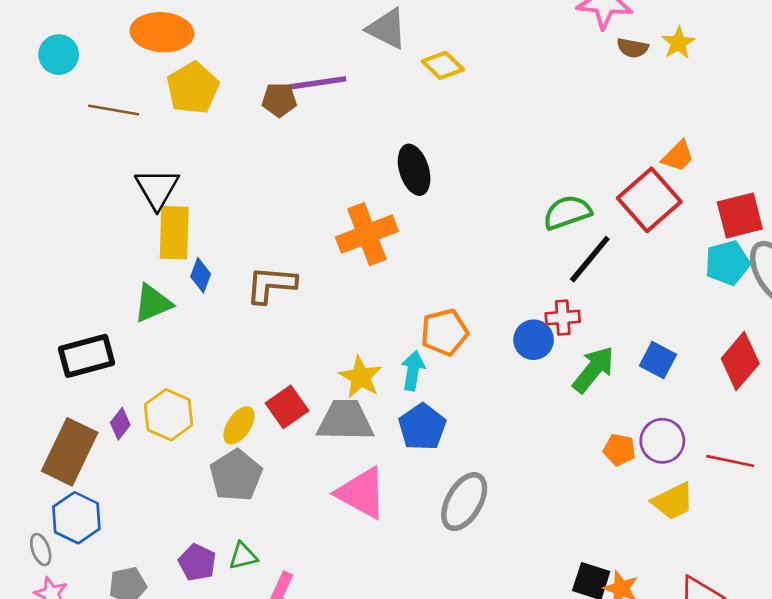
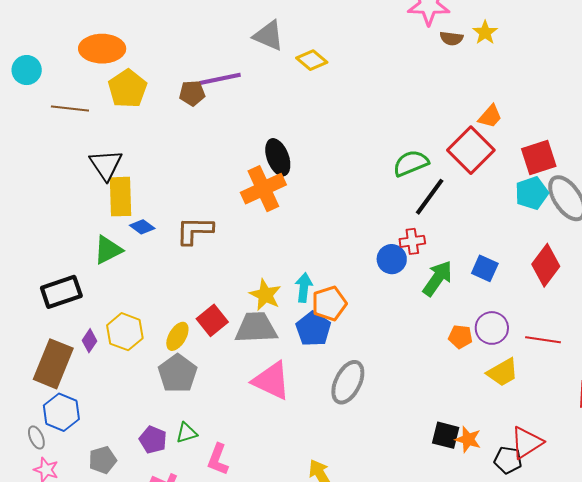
black ellipse: (414, 170) -> (278, 157), moved
blue diamond: (201, 275) -> (142, 227), turned -70
orange pentagon: (444, 332) -> (329, 304), moved

